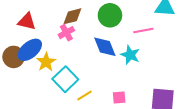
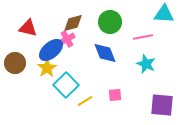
blue ellipse: (30, 50) -> (51, 50), moved
cyan star: (130, 55) -> (146, 64), moved
pink square: (119, 97) -> (115, 95), moved

